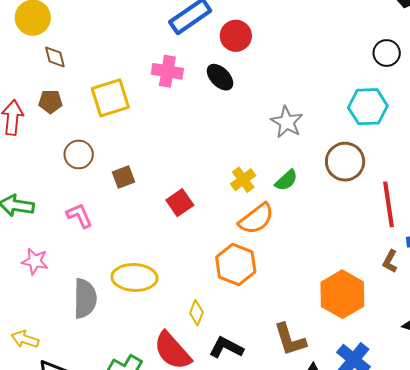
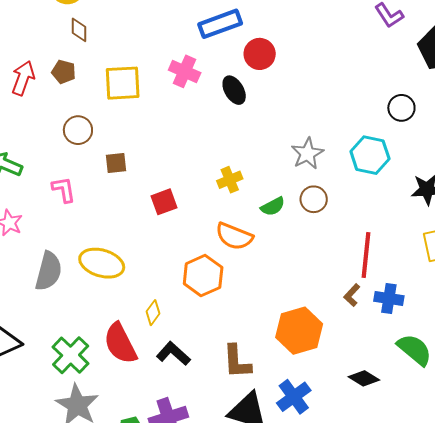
gray star: (287, 122) -> (307, 154), moved
brown circle: (345, 162) -> (314, 199), moved, size x0.7
yellow cross: (243, 180) -> (230, 180), moved
orange semicircle: (256, 219) -> (234, 236), turned 45
brown L-shape: (390, 261) -> (352, 295), moved

